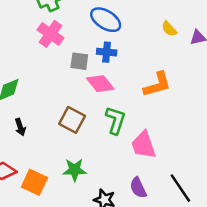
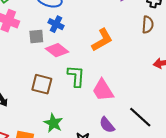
blue cross: (107, 52) -> (56, 24), turned 35
green star: (75, 170) -> (53, 123), turned -30

